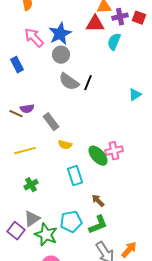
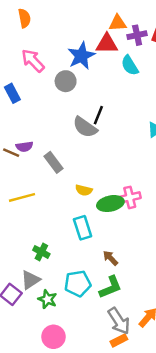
blue star: (60, 34) -> (81, 56), moved
cyan semicircle: (114, 42) -> (130, 65), turned -54
gray semicircle: (69, 82) -> (85, 127), moved
yellow semicircle: (65, 145) -> (84, 190), moved
green ellipse: (98, 156) -> (110, 204), turned -60
green cross: (31, 185) -> (41, 252), moved, turned -32
green star: (46, 235) -> (47, 299), size x0.7

